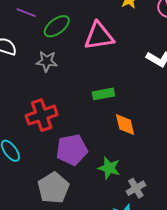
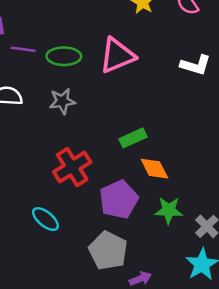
green ellipse: (57, 26) -> (64, 56), turned 52
green rectangle: (103, 94) -> (133, 138), moved
orange diamond: (125, 125) -> (154, 169), moved

